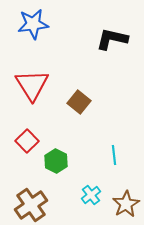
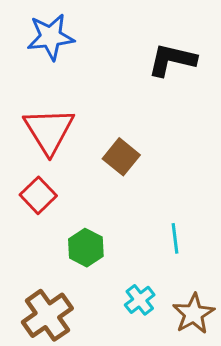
red square: (27, 141) -> (38, 195), moved

